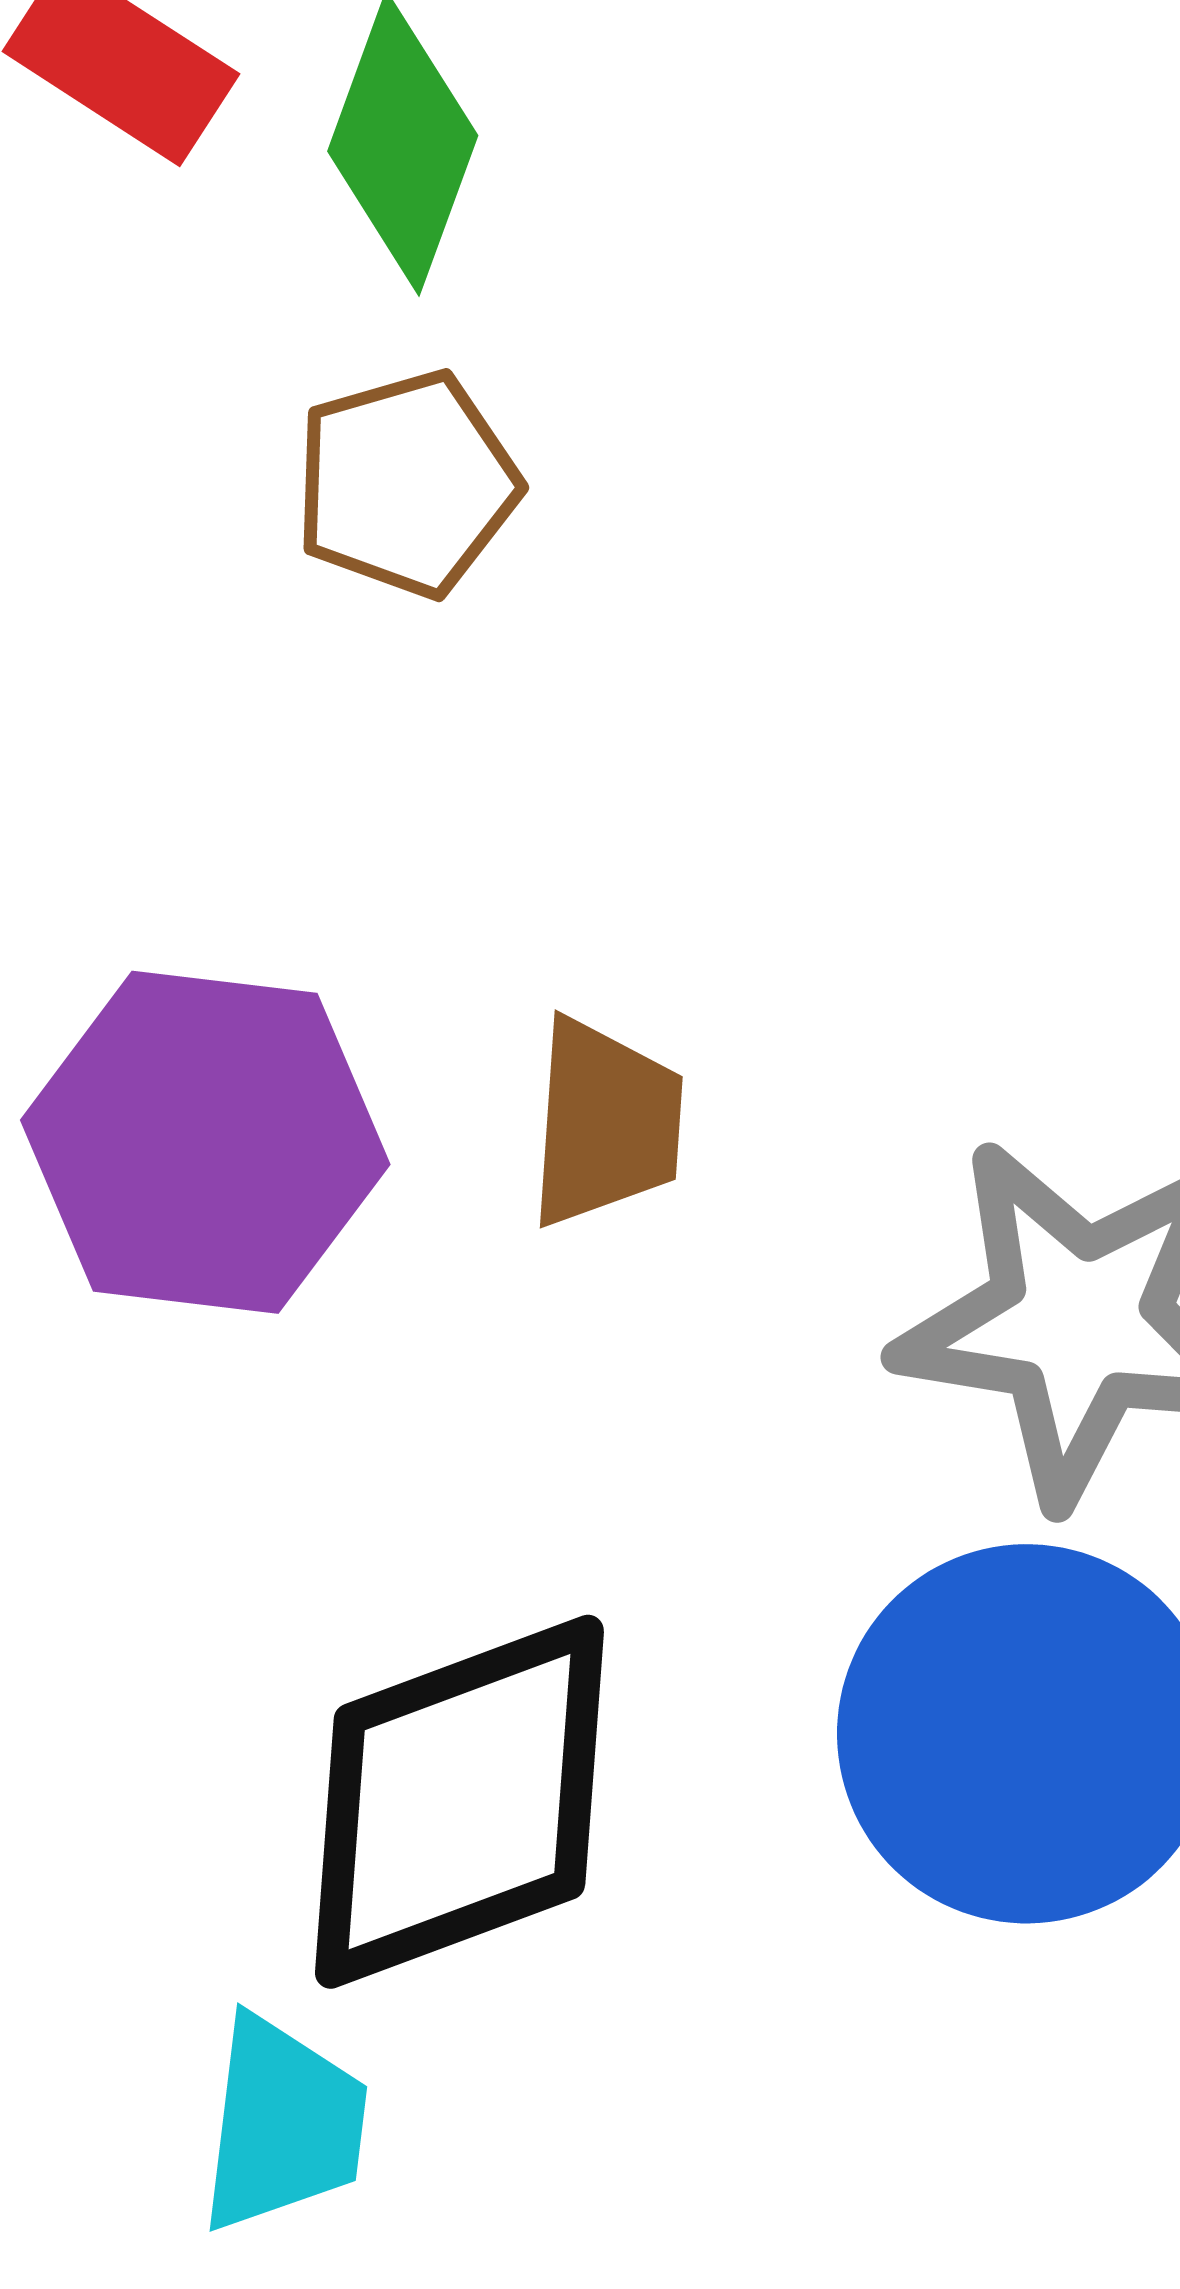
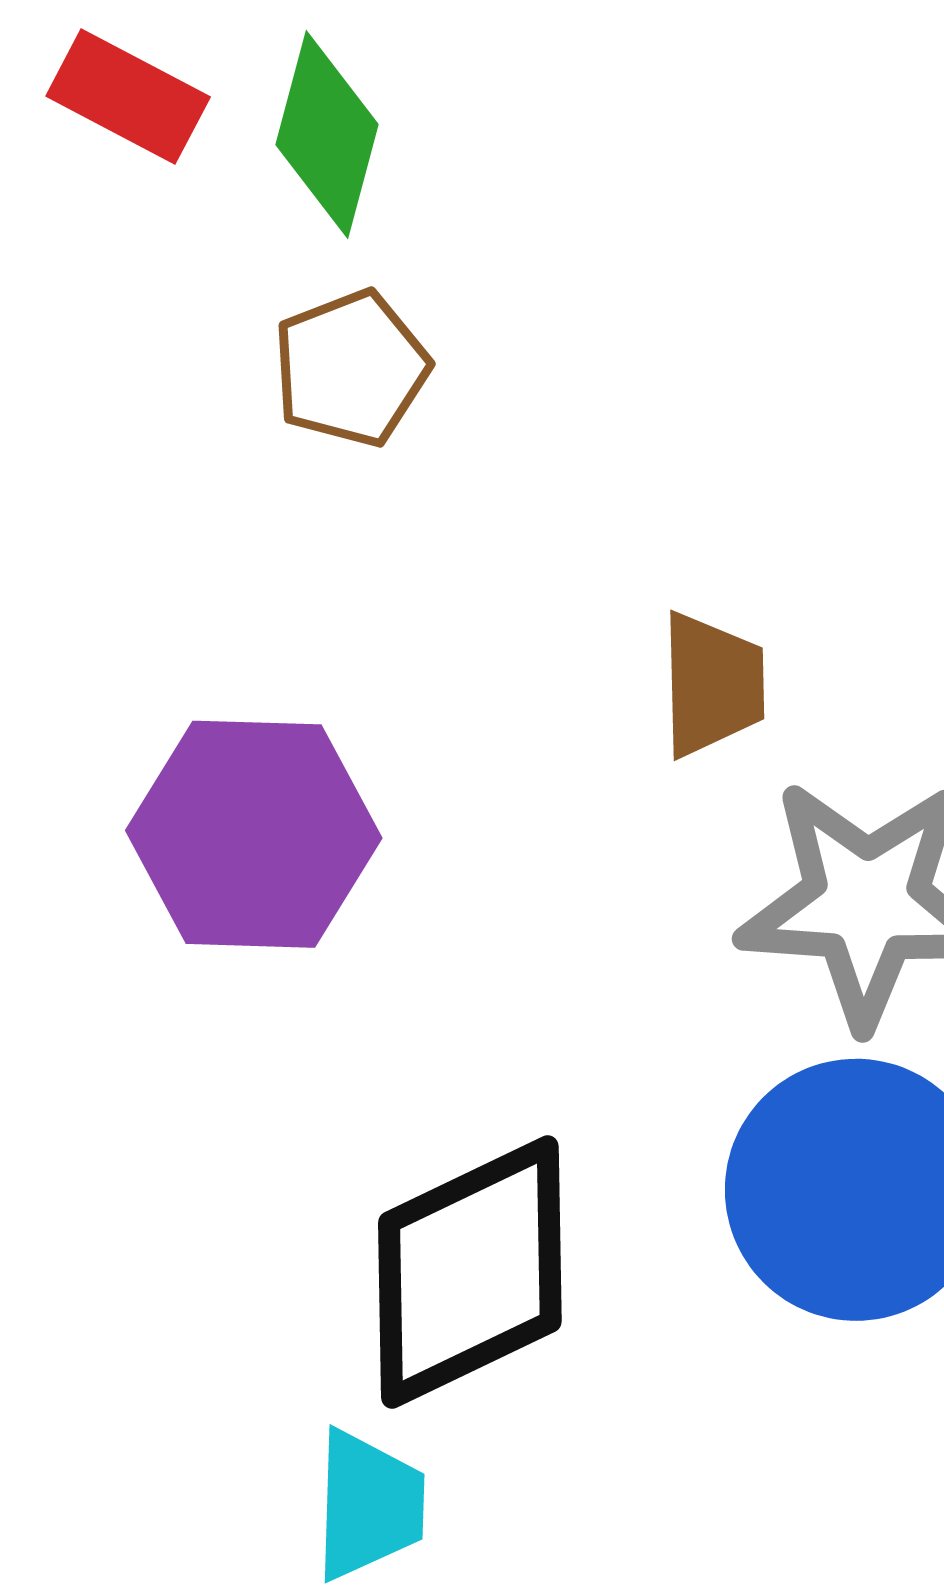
brown trapezoid: (605, 1123) -> (712, 684), moved

